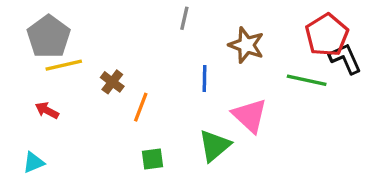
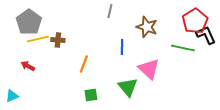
brown cross: (112, 82) -> (58, 40), moved, turned -32
green triangle: (214, 146) -> (128, 87), turned -30
cyan triangle: (34, 162) -> (12, 96), moved

